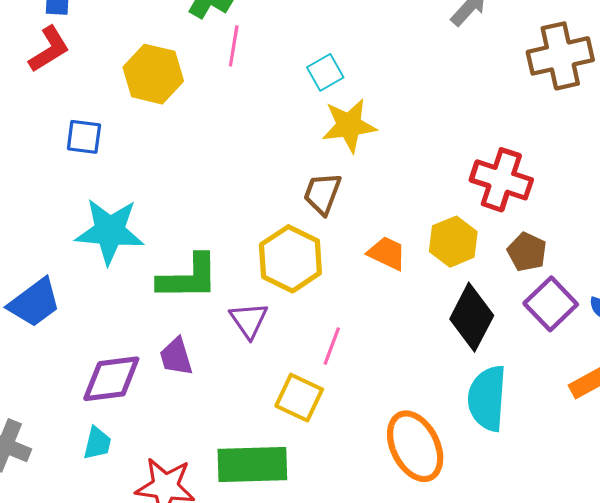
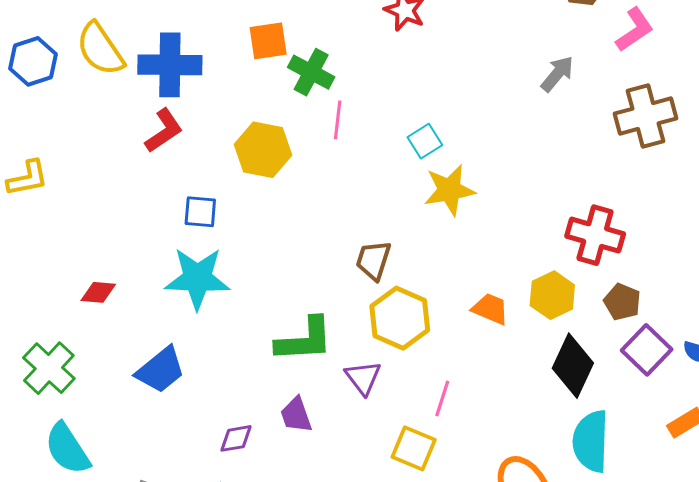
brown trapezoid: (322, 194) -> (373, 260), moved
cyan star: (110, 231) -> (197, 278), moved
purple diamond: (111, 379) -> (236, 438), size x0.6

